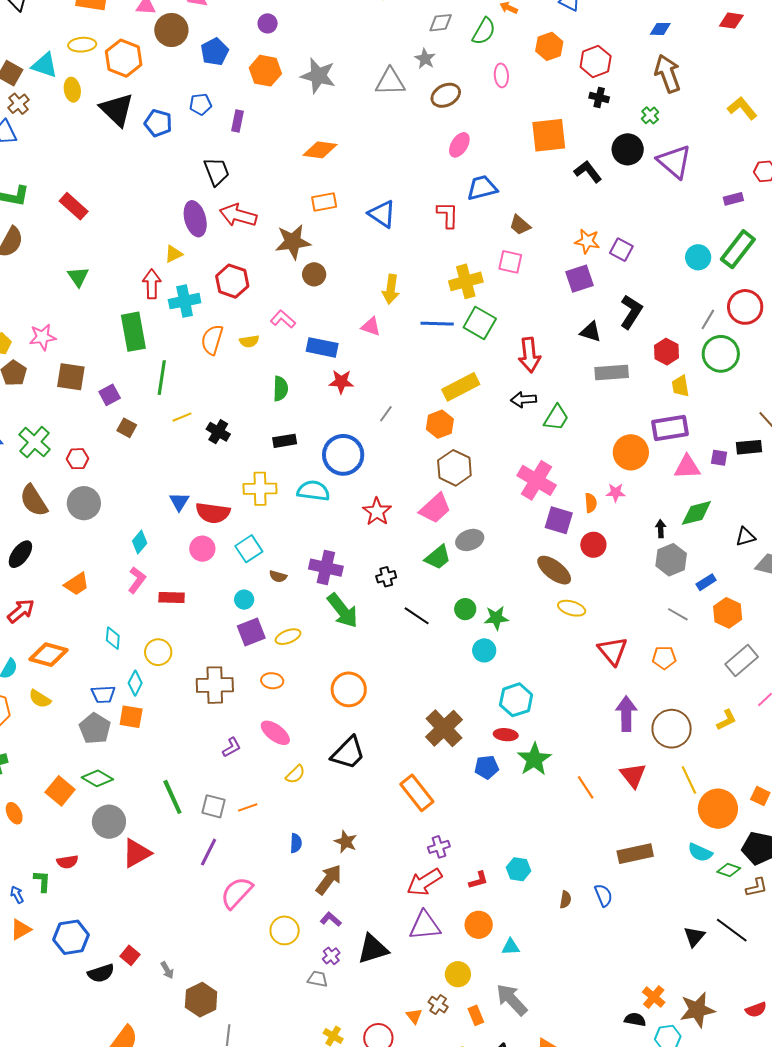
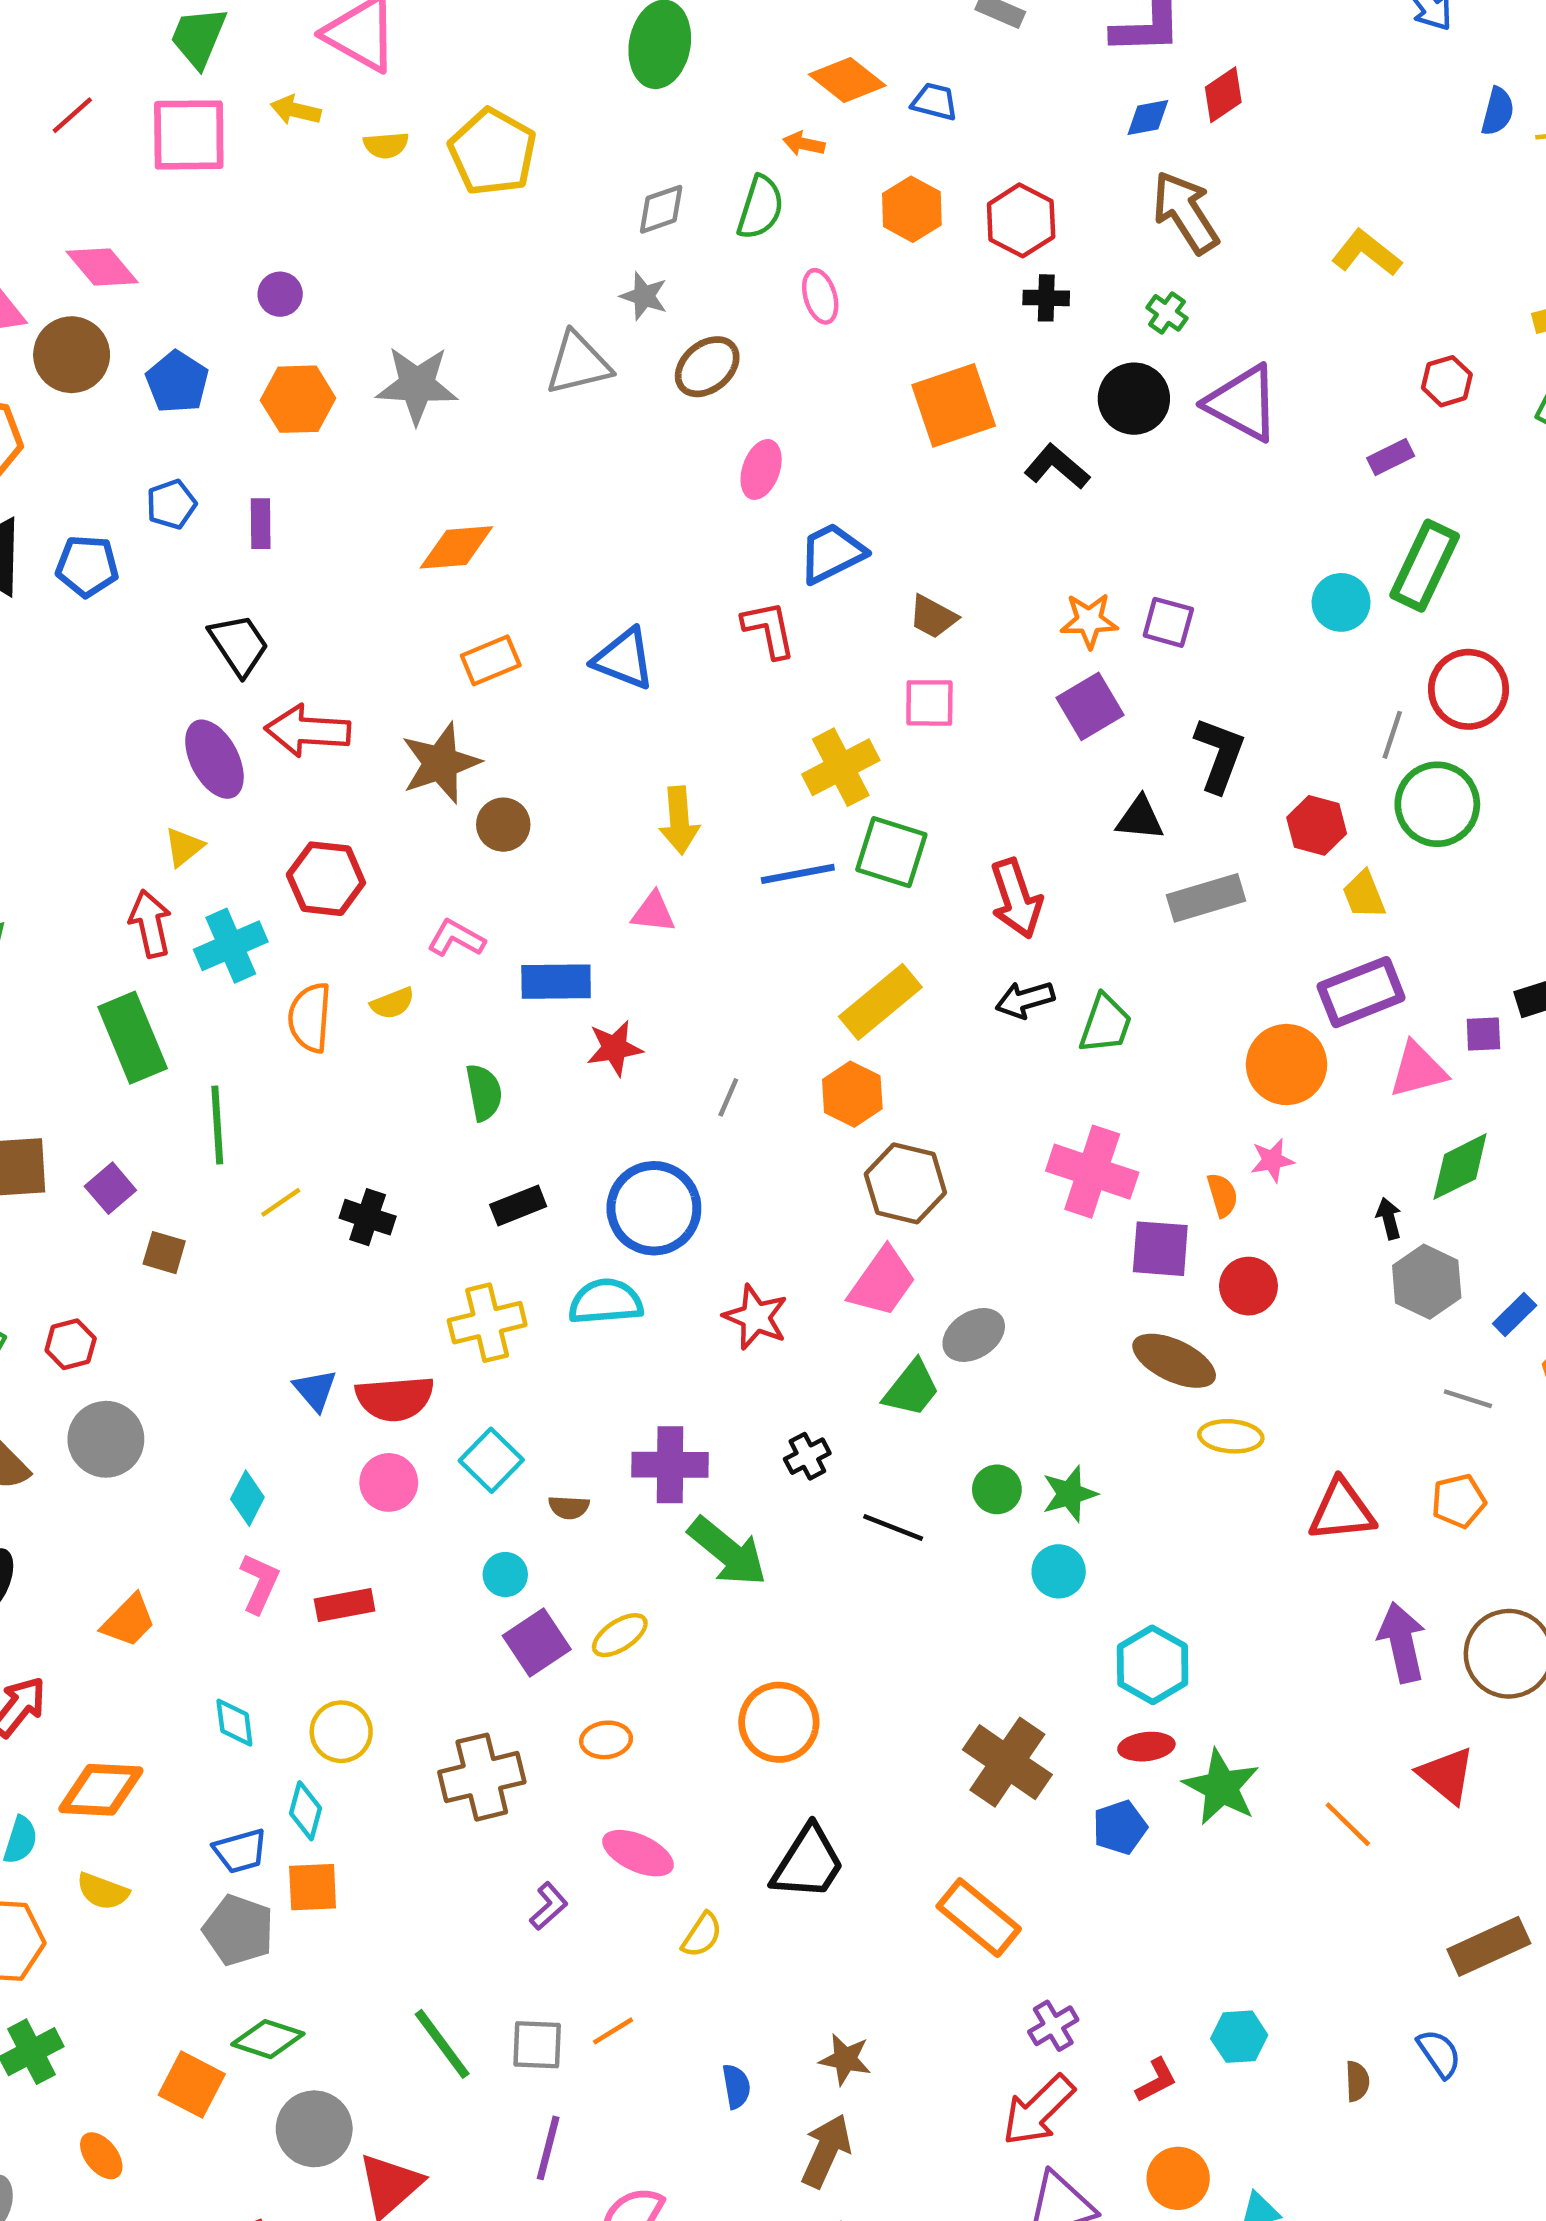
red diamond: (731, 21) -> (1223, 95), moved, turned -30
red triangle: (613, 651) -> (1342, 1511), turned -44

